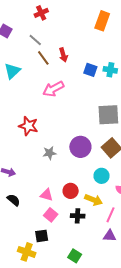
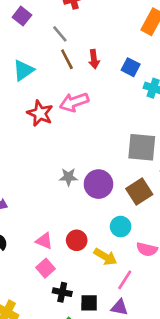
blue square: (90, 70) -> (131, 67), moved
red star: (28, 126) -> (40, 113), moved
gray star: (49, 153) -> (68, 177), moved
black cross: (78, 216) -> (62, 292), moved
black square: (42, 236) -> (89, 303), moved

